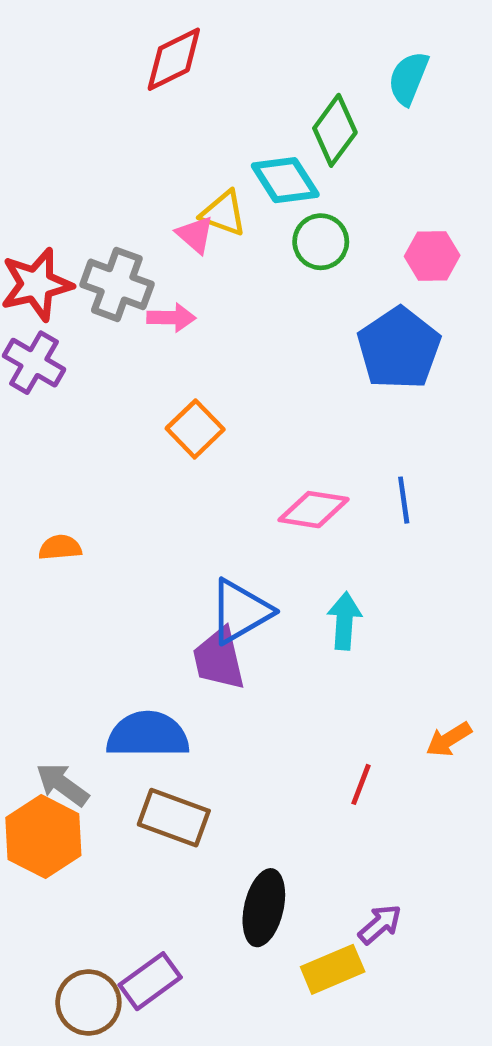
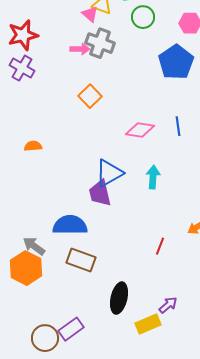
gray cross: (117, 284) -> (100, 43), moved

